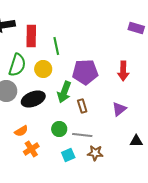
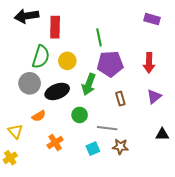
purple rectangle: (136, 28) -> (152, 19), moved
green line: (56, 46) -> (99, 37), moved
brown rectangle: (82, 106) -> (120, 99), moved
purple triangle: (119, 109) -> (154, 97), moved
green circle: (59, 129) -> (80, 115), moved
orange semicircle: (21, 131) -> (39, 116), moved

